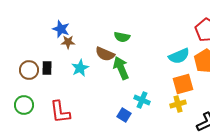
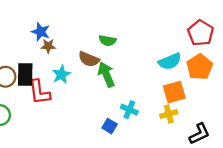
black rectangle: (47, 68) -> (25, 75), size x1.5
red L-shape: (60, 112) -> (39, 92), moved

